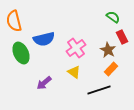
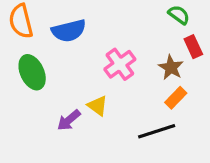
blue semicircle: (44, 39) -> (69, 31), moved
yellow triangle: (74, 72) -> (98, 106), moved

